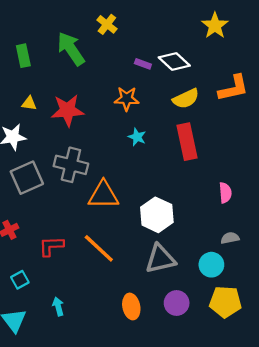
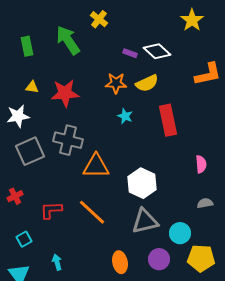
yellow semicircle: (186, 99) -> (147, 83), moved
cyan circle: (211, 265) -> (180, 233), moved

